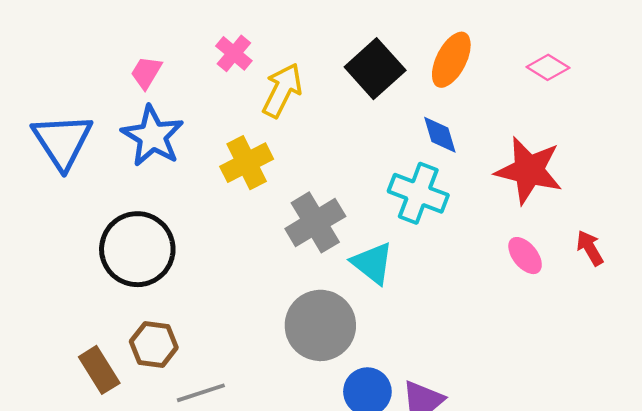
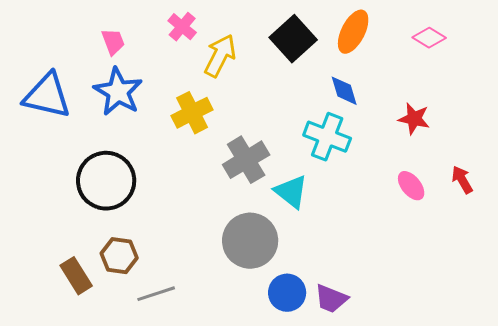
pink trapezoid: (146, 72) -> (113, 42), turned 128
blue triangle: (62, 141) -> (47, 96), turned -44
red star: (529, 170) -> (414, 119), size x0.6

